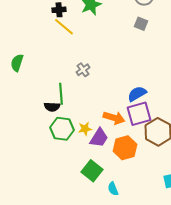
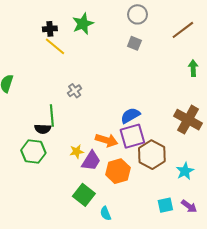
green hexagon: (62, 129) -> (33, 152), moved

